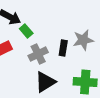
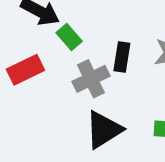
black rectangle: (63, 48) -> (122, 57), moved

